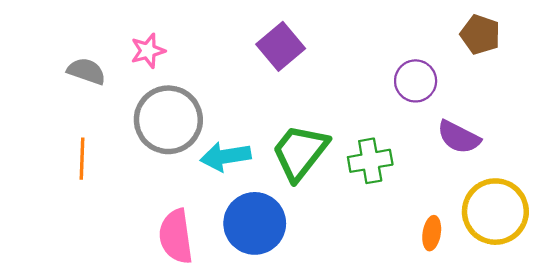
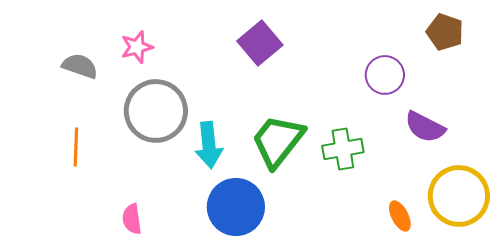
cyan arrow: (226, 156) -> (209, 145), turned -87
orange ellipse: (432, 233) -> (400, 216), turned -36
pink semicircle: (176, 236) -> (132, 219), moved, size x0.6

